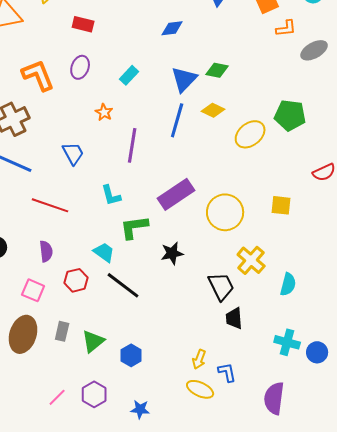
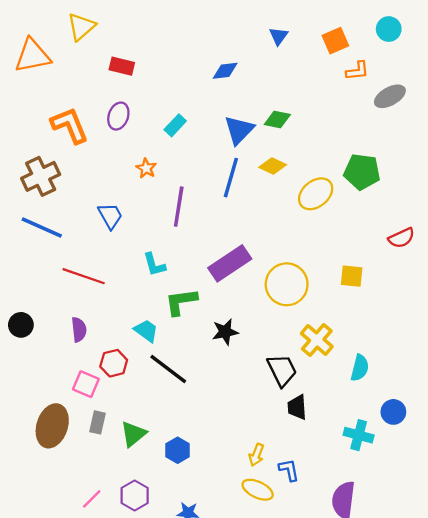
pink square: (33, 290) -> (86, 384), moved
blue circle: (317, 352) -> (393, 412), moved

